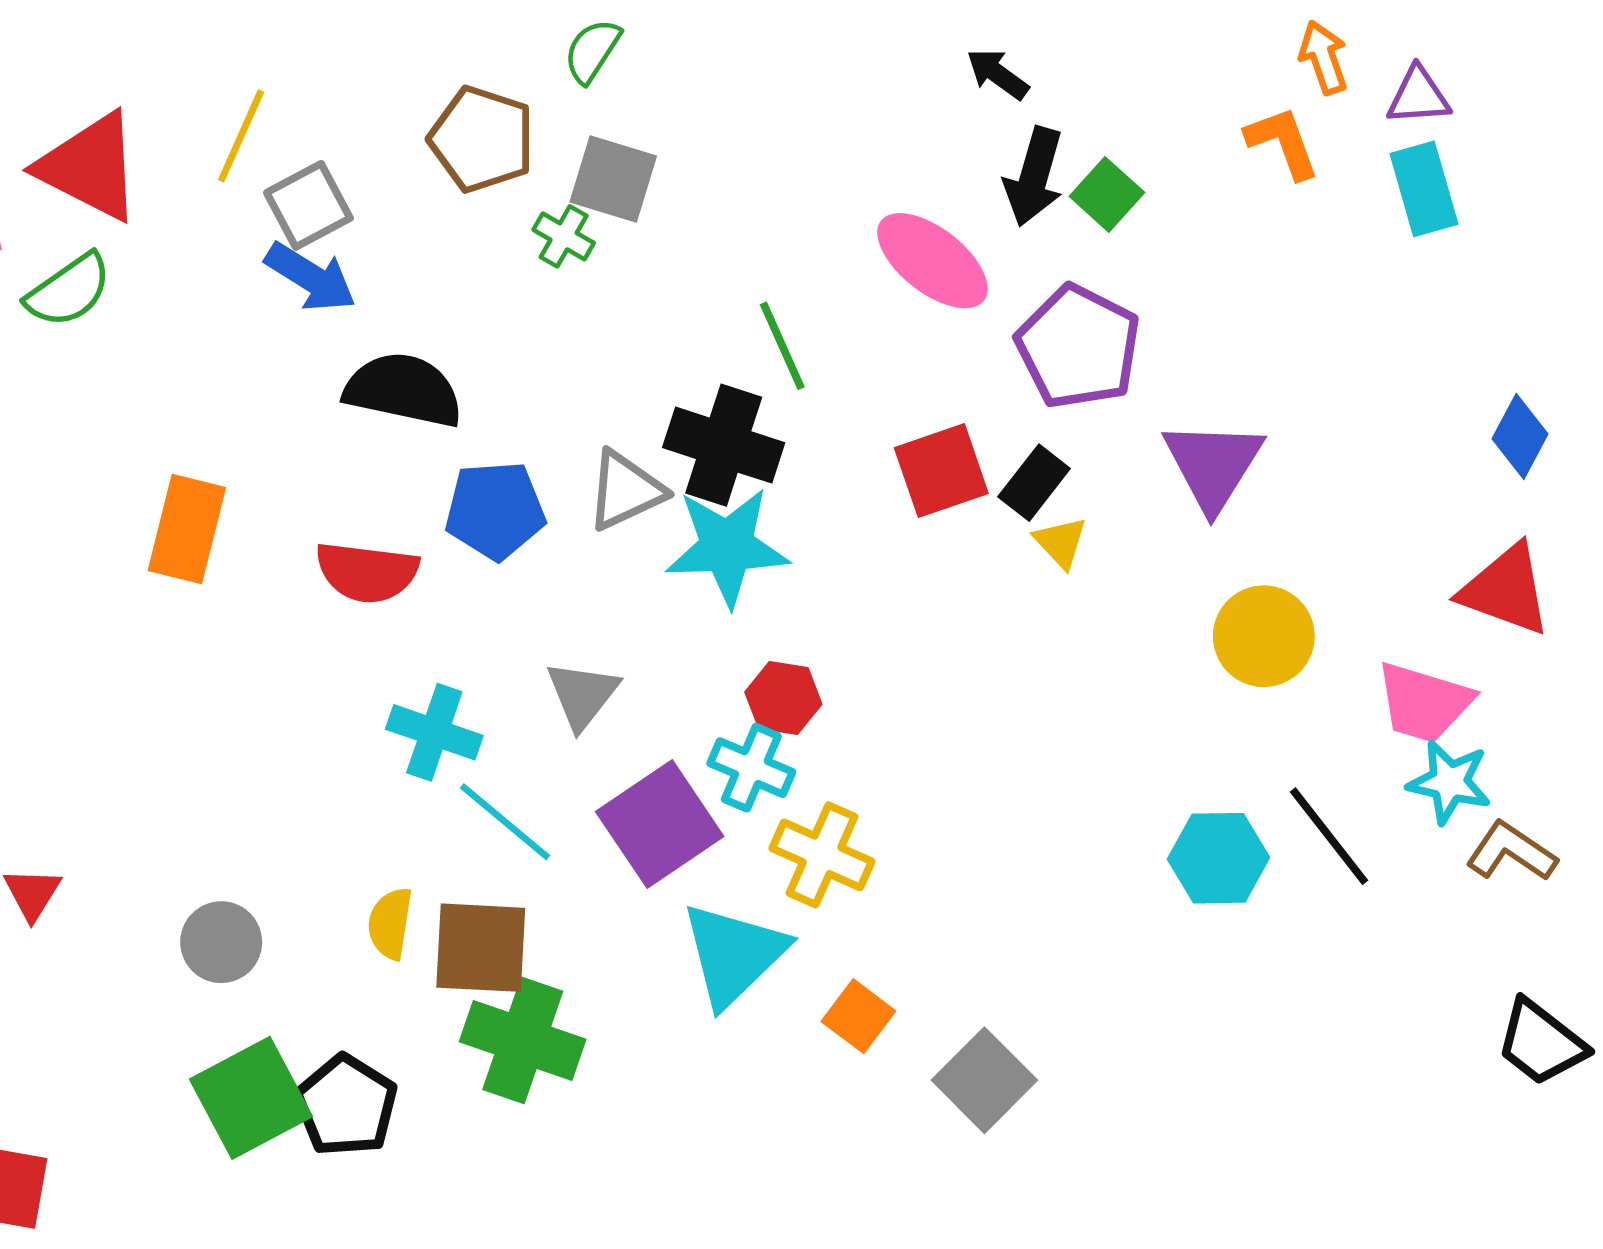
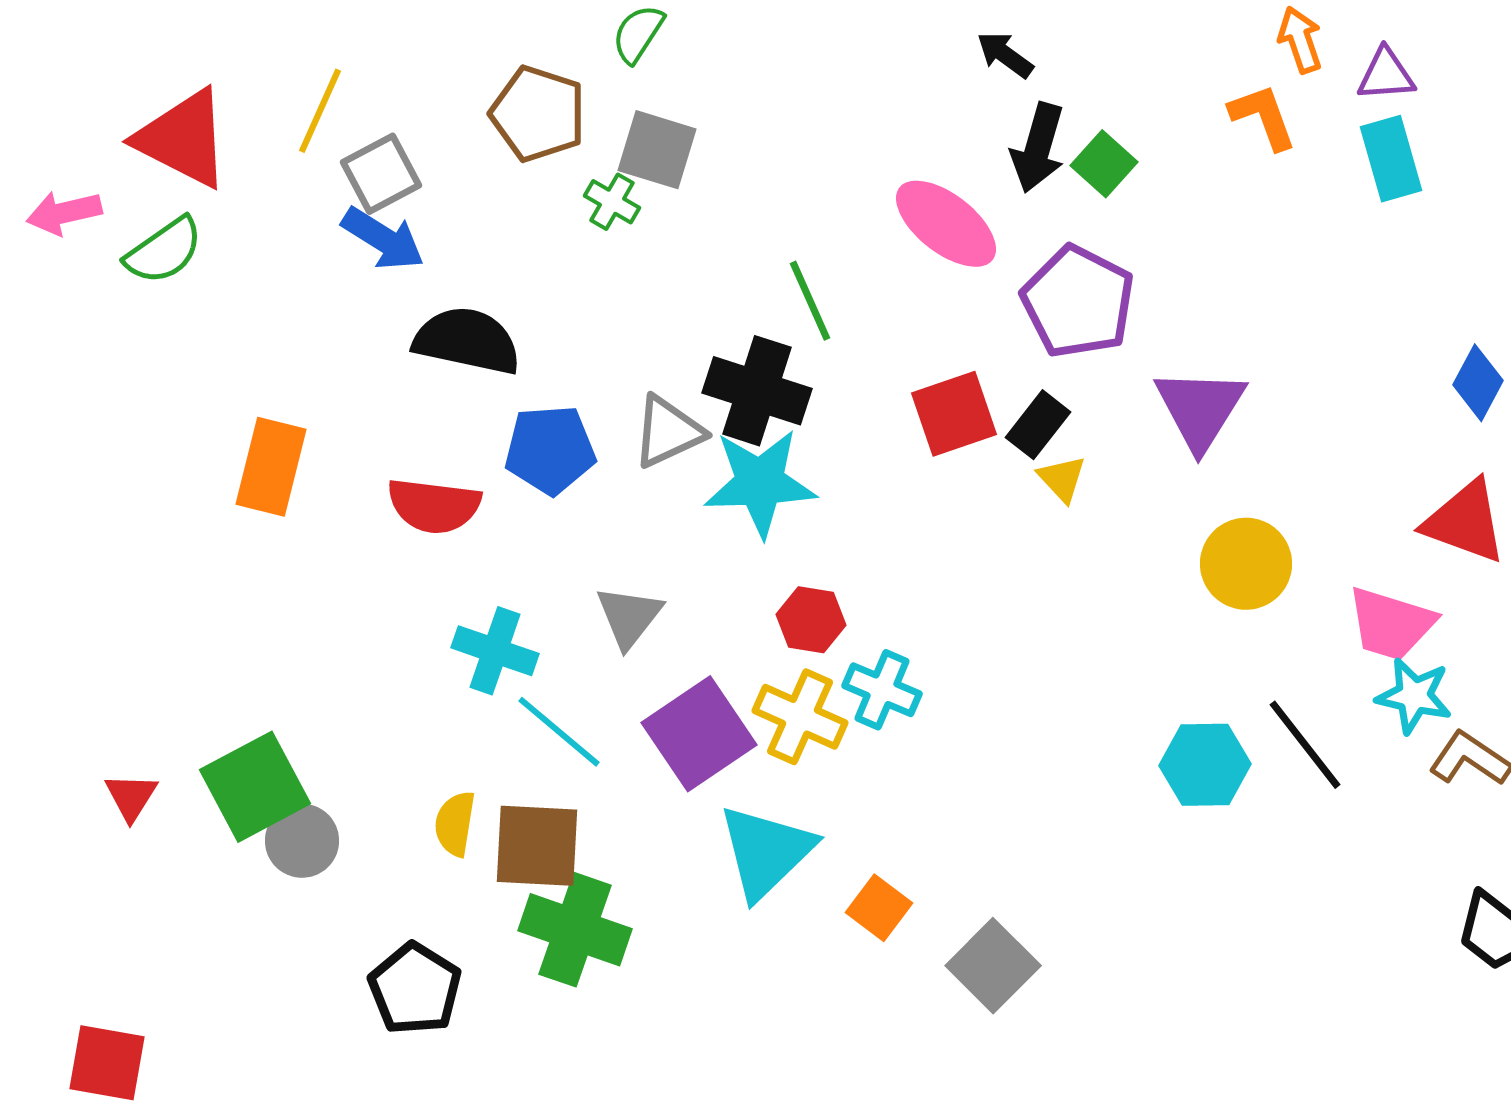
cyan cross: (751, 768) -> (882, 690), moved
yellow cross: (822, 855) -> (800, 717), moved
green square: (251, 1098) -> (255, 787), moved

